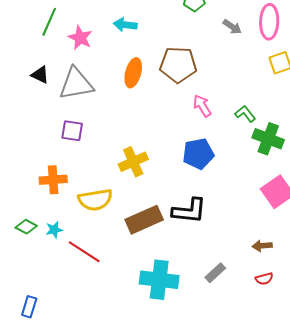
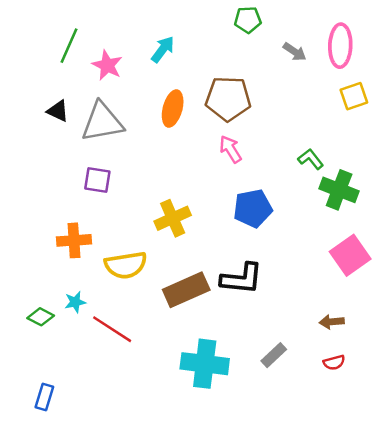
cyan arrow: (125, 25) -> (163, 49), turned 120
pink arrow: (202, 106) -> (231, 149), moved
green diamond: (26, 227) -> (41, 317), moved

